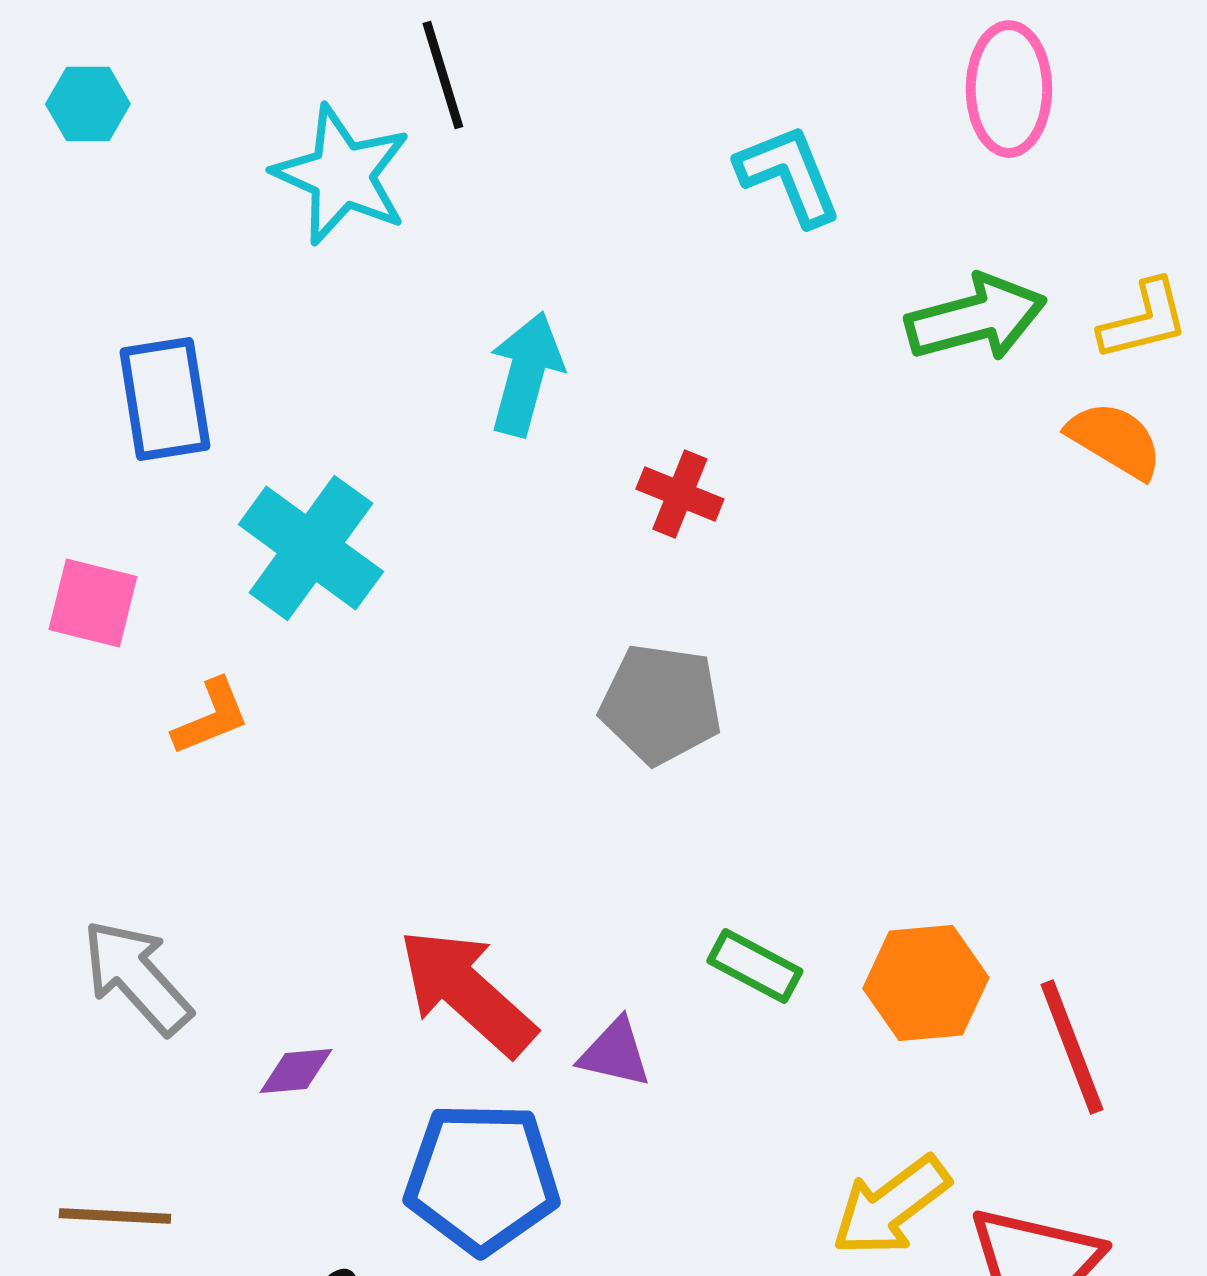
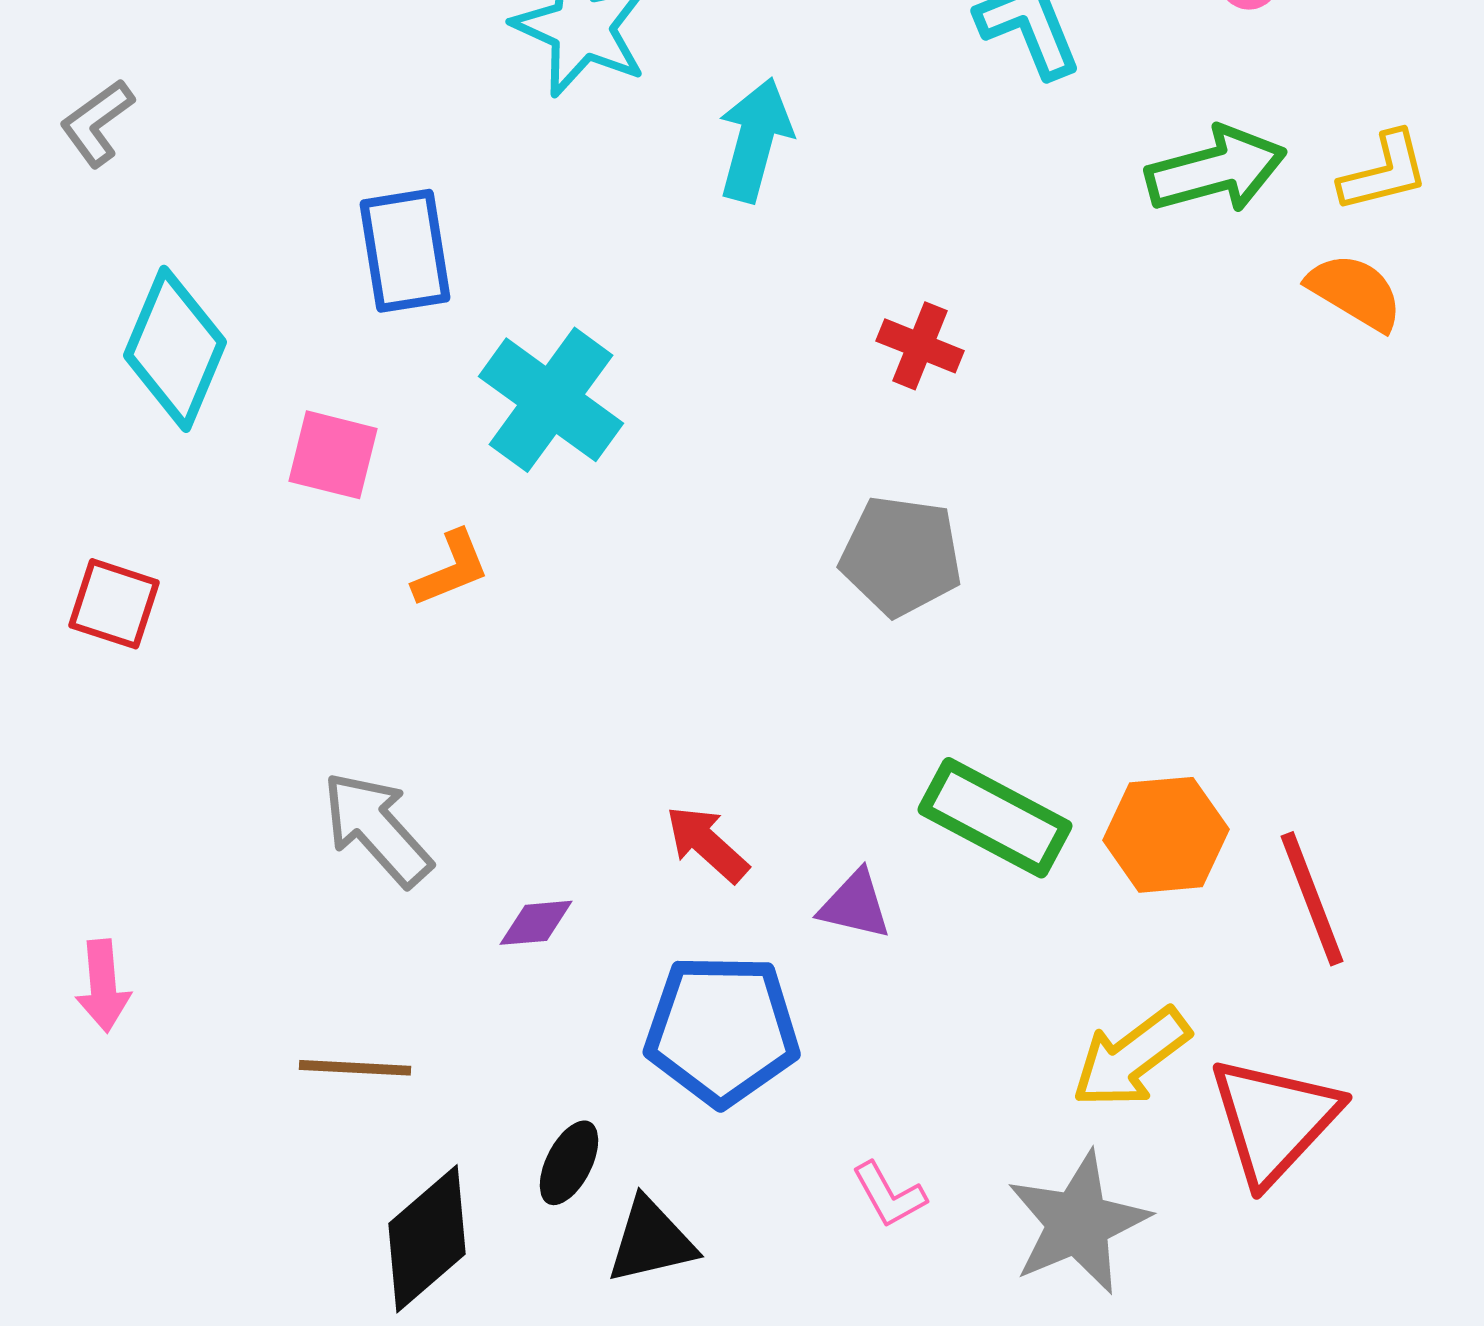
cyan arrow: (526, 374) -> (755, 140), moved
green rectangle: (755, 966) -> (995, 818), size x1.6
red arrow: (467, 992) -> (707, 844), size x0.6

